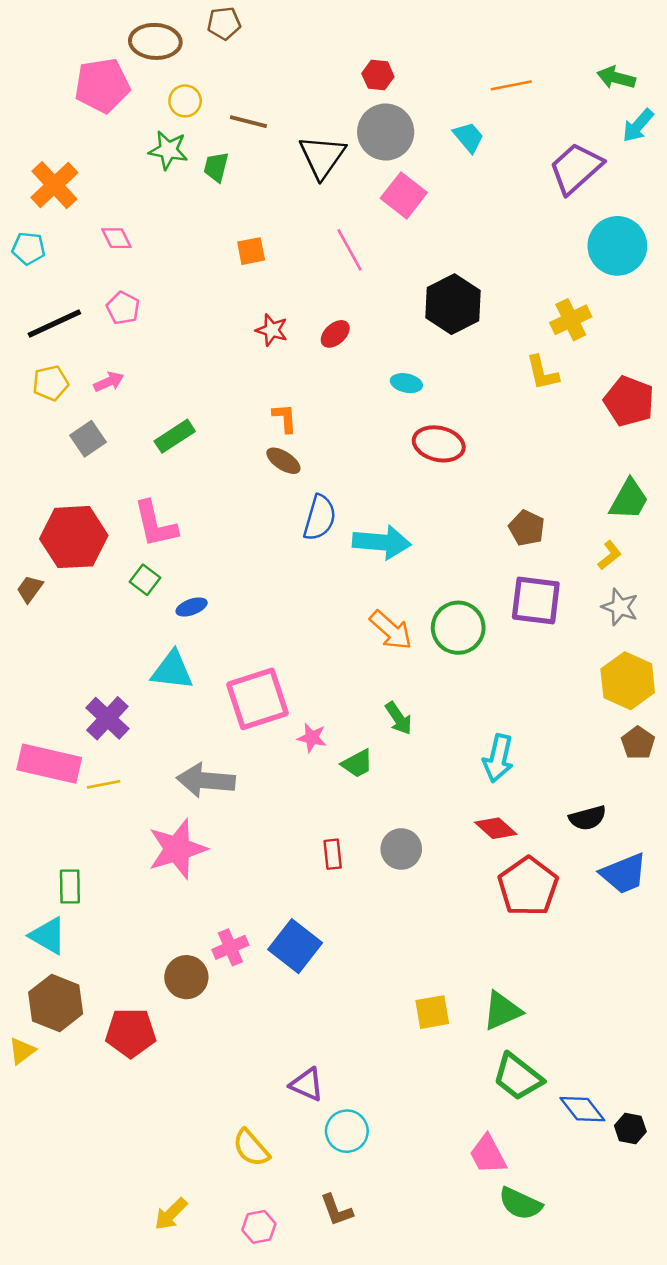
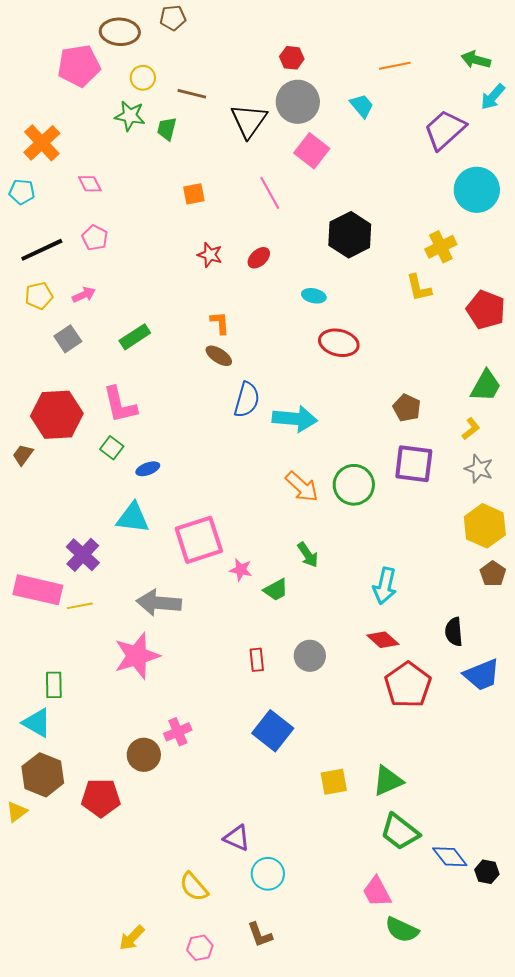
black semicircle: (588, 818) -> (454, 632), turned 100
blue square: (295, 946) -> (273, 731), moved

